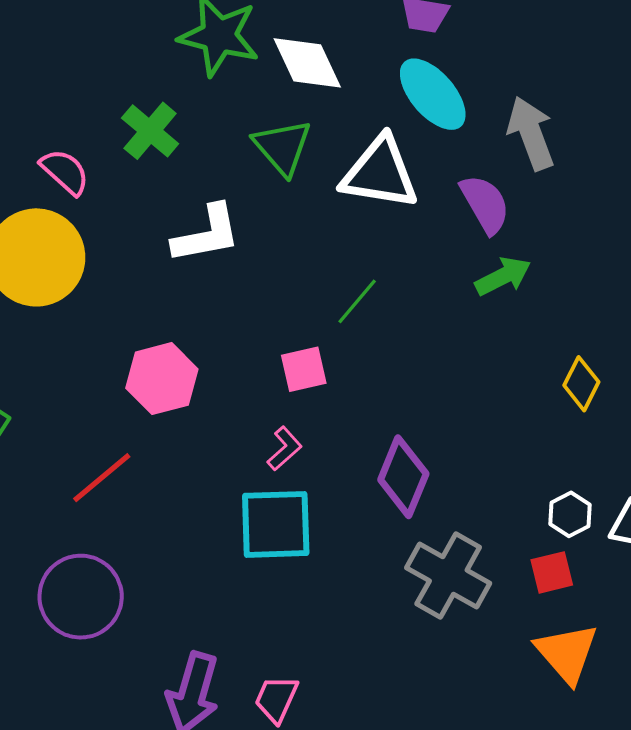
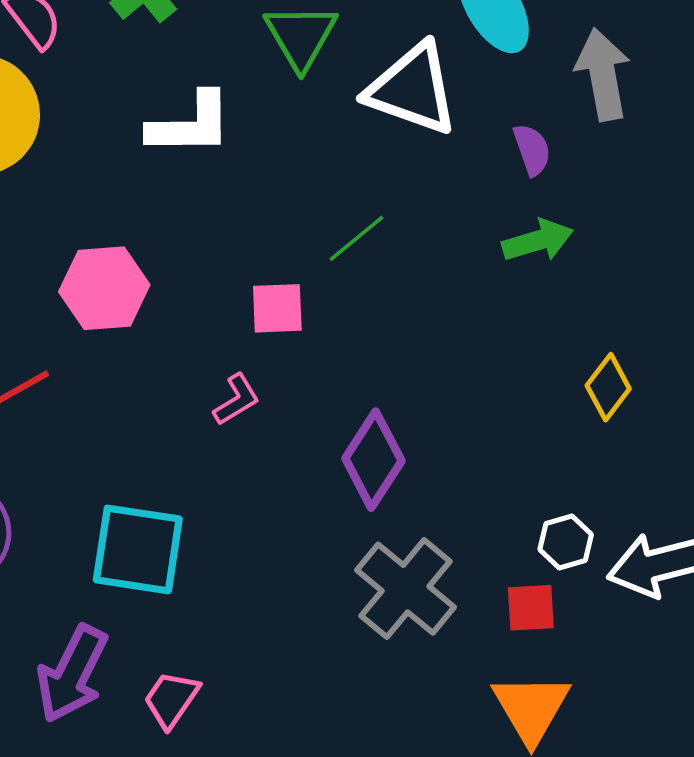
purple semicircle: (485, 204) -> (532, 150), size x0.7
cyan square: (276, 524) -> (138, 549), moved

